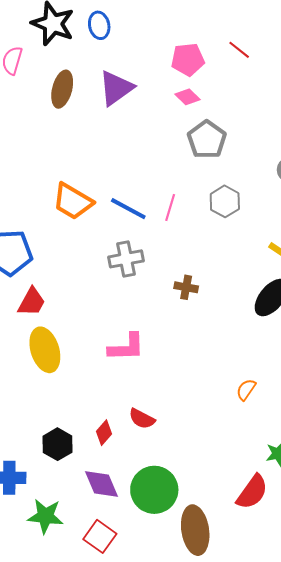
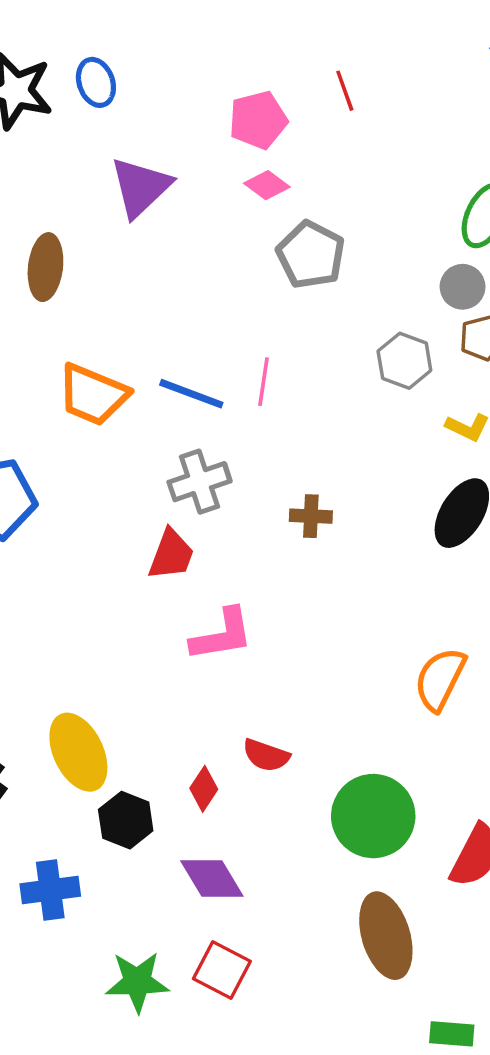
red line: (239, 50) -> (345, 91), turned 40
brown ellipse: (62, 89) -> (45, 267), moved
gray hexagon: (225, 201) -> (404, 361), moved
red trapezoid: (32, 302) -> (171, 555), moved
yellow ellipse: (45, 350) -> (78, 752), moved
orange semicircle: (246, 390) -> (440, 679), size x1.6
green circle: (154, 490) -> (373, 816), moved
green star: (45, 516) -> (137, 982), moved

